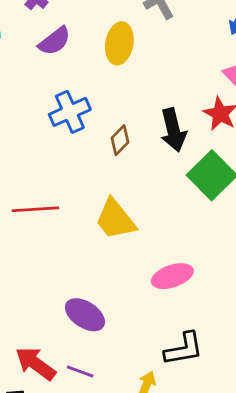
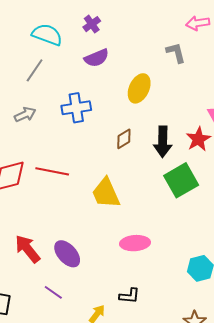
yellow ellipse: (119, 43) -> (139, 88), moved
blue cross: (70, 112) -> (76, 108), moved
black L-shape: (184, 349) -> (129, 296), size x0.7
red arrow: (36, 364) -> (27, 249), moved

